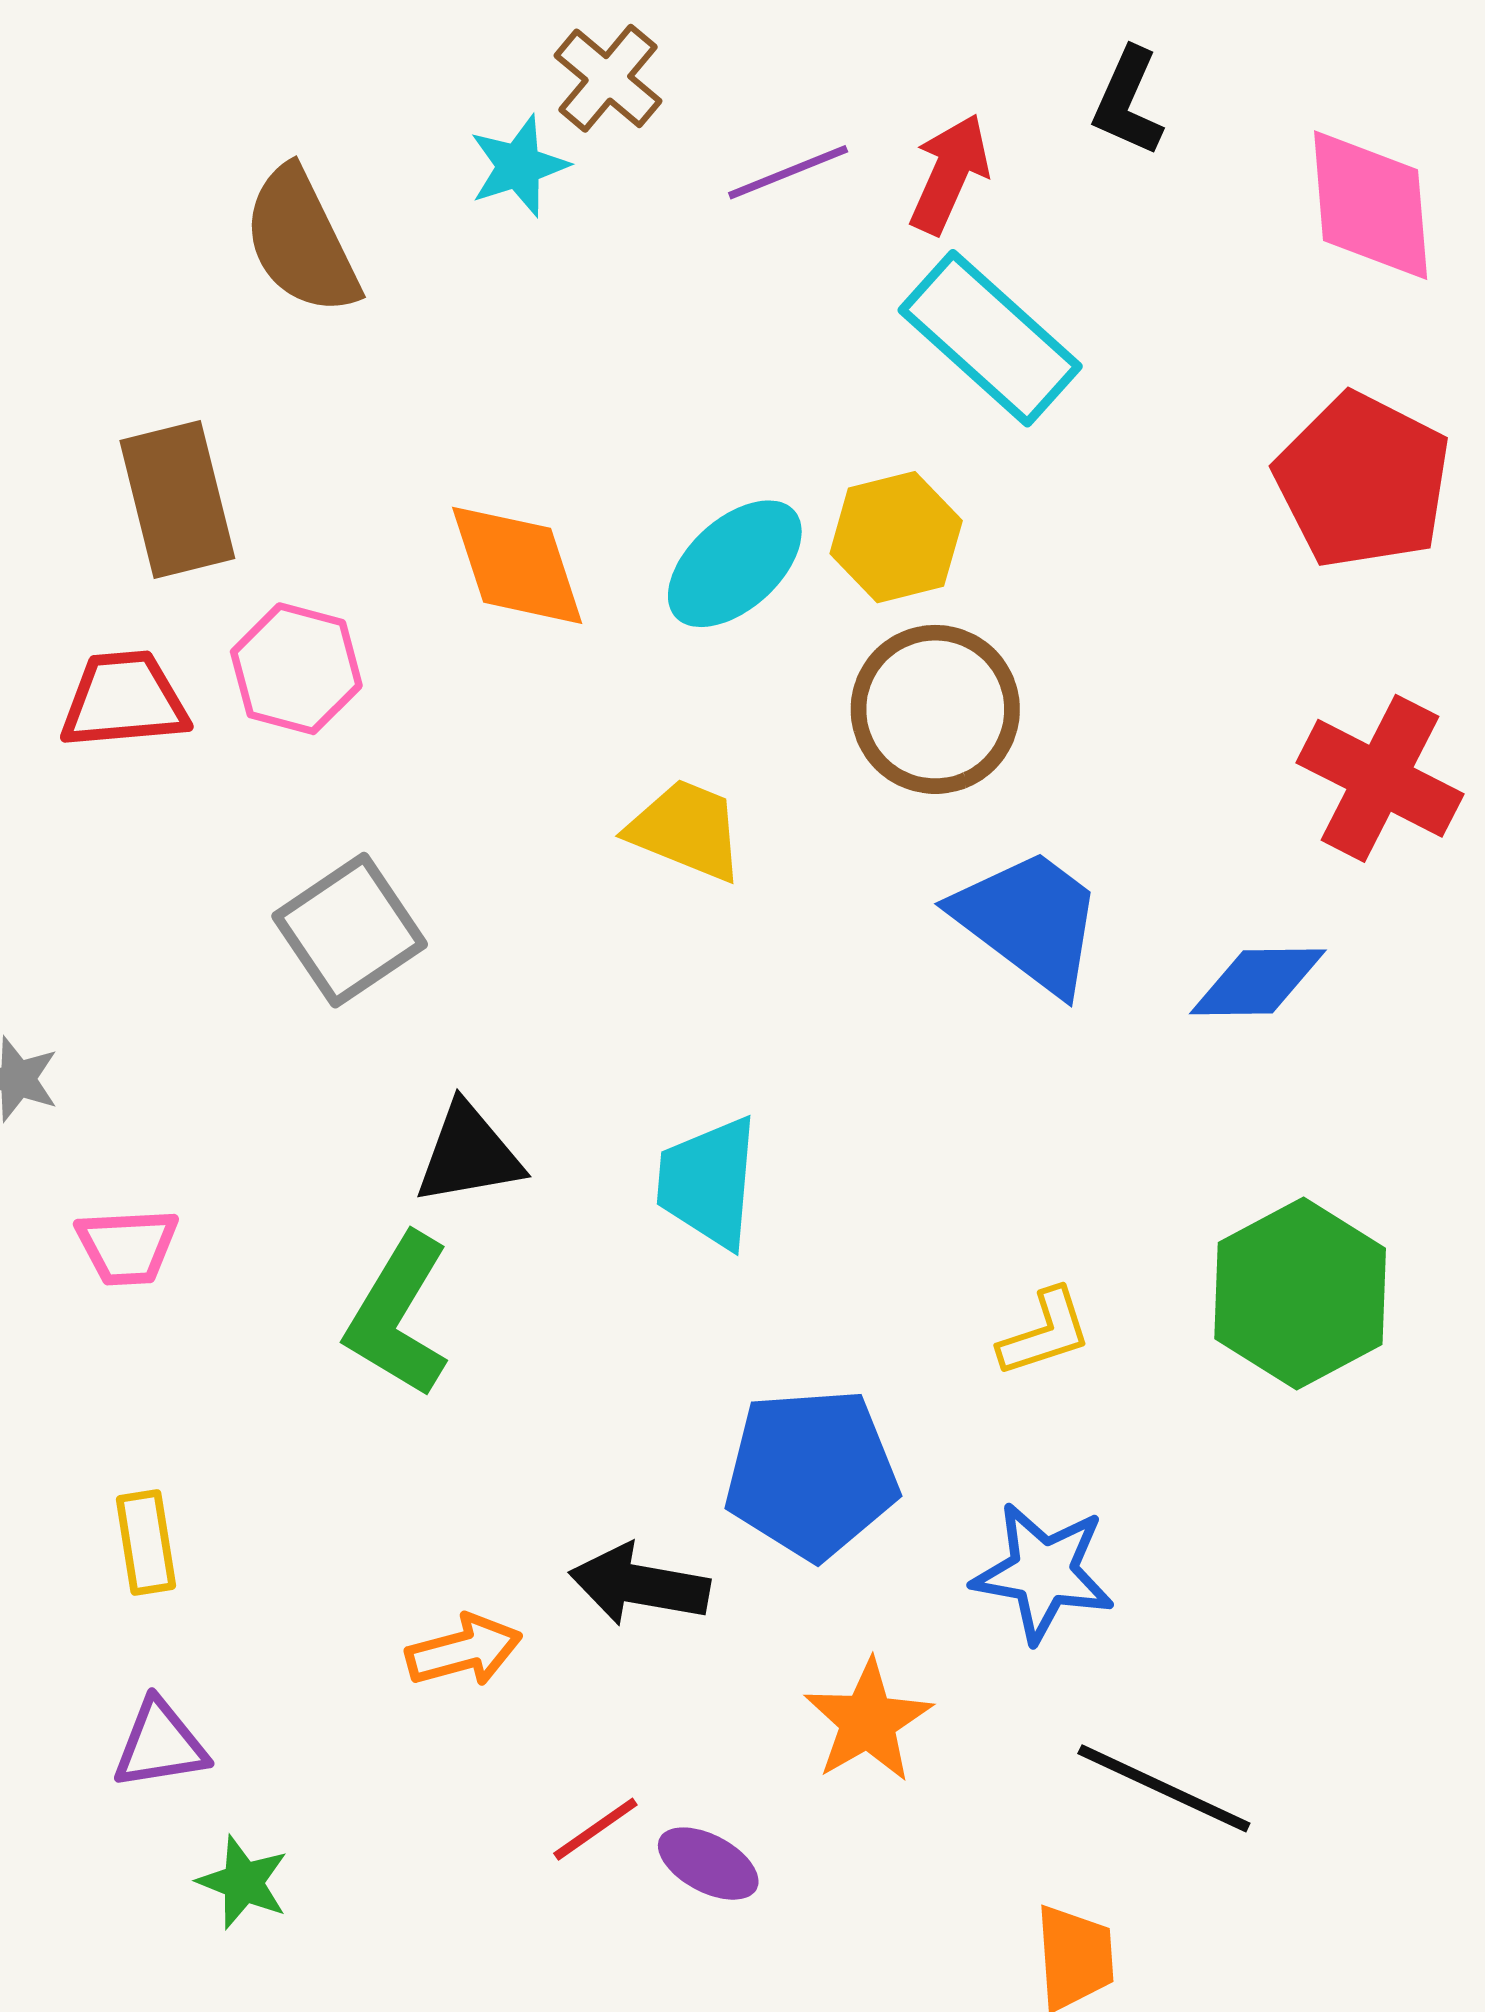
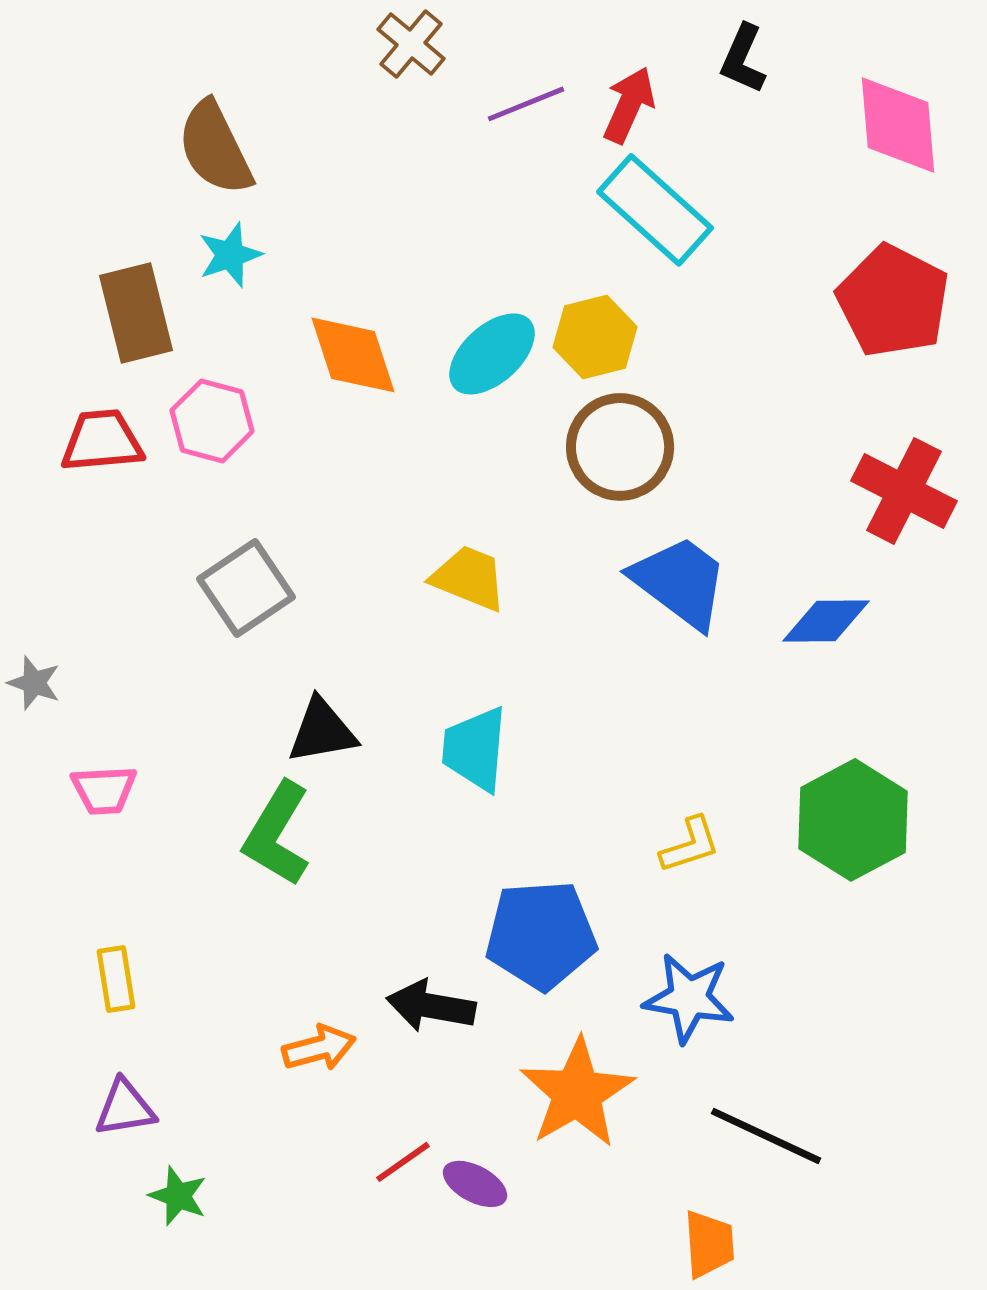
cyan star: (519, 166) -> (230, 255), moved
yellow trapezoid: (686, 830) -> (469, 578), moved
orange star: (868, 1721) -> (577, 1093), size x1.4

